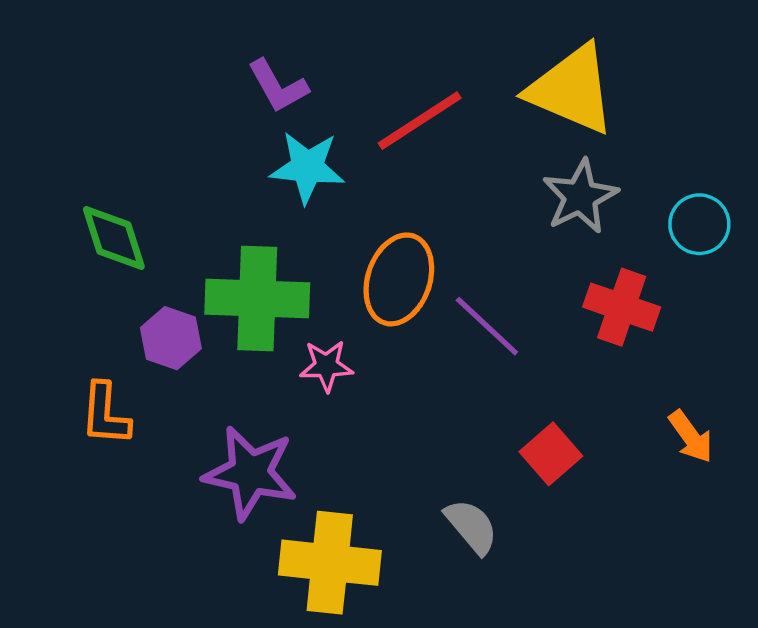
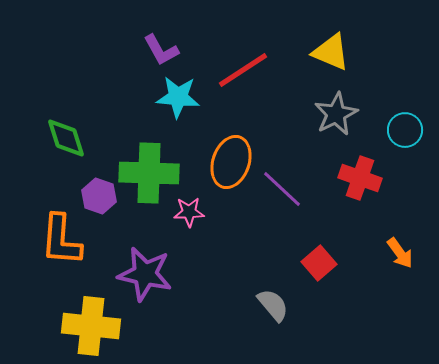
yellow triangle: (572, 89) -> (331, 52), size x0.7
orange L-shape: (105, 414) -> (61, 240), size x1.4
yellow cross: (330, 563) -> (91, 326), moved

